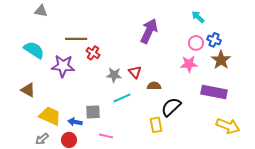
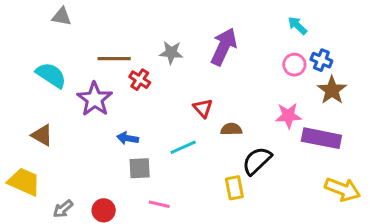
pink star: (189, 64) -> (288, 116), moved
purple star: (63, 66) -> (95, 99), turned 30
gray star: (114, 75) -> (171, 53), moved
yellow trapezoid: (50, 116) -> (24, 182), moved
blue arrow: (75, 122) -> (128, 138), moved

